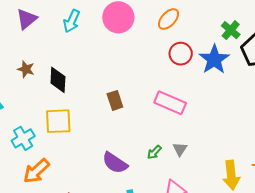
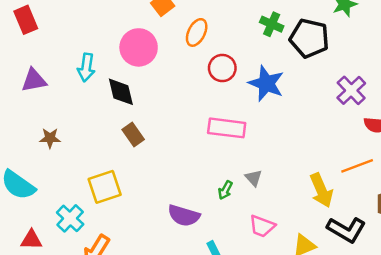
purple triangle: (27, 19) -> (34, 80), turned 45
blue star: (214, 59) -> (266, 83), moved
black diamond: (58, 80) -> (121, 92), moved
brown rectangle: (115, 100) -> (133, 135), moved

